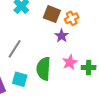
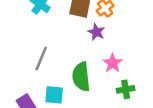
green cross: (89, 67) -> (126, 89), moved

